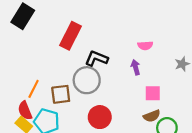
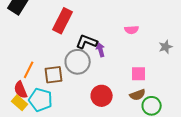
purple arrow: (136, 67) -> (101, 50), moved
red circle: (100, 117) -> (102, 96), moved

